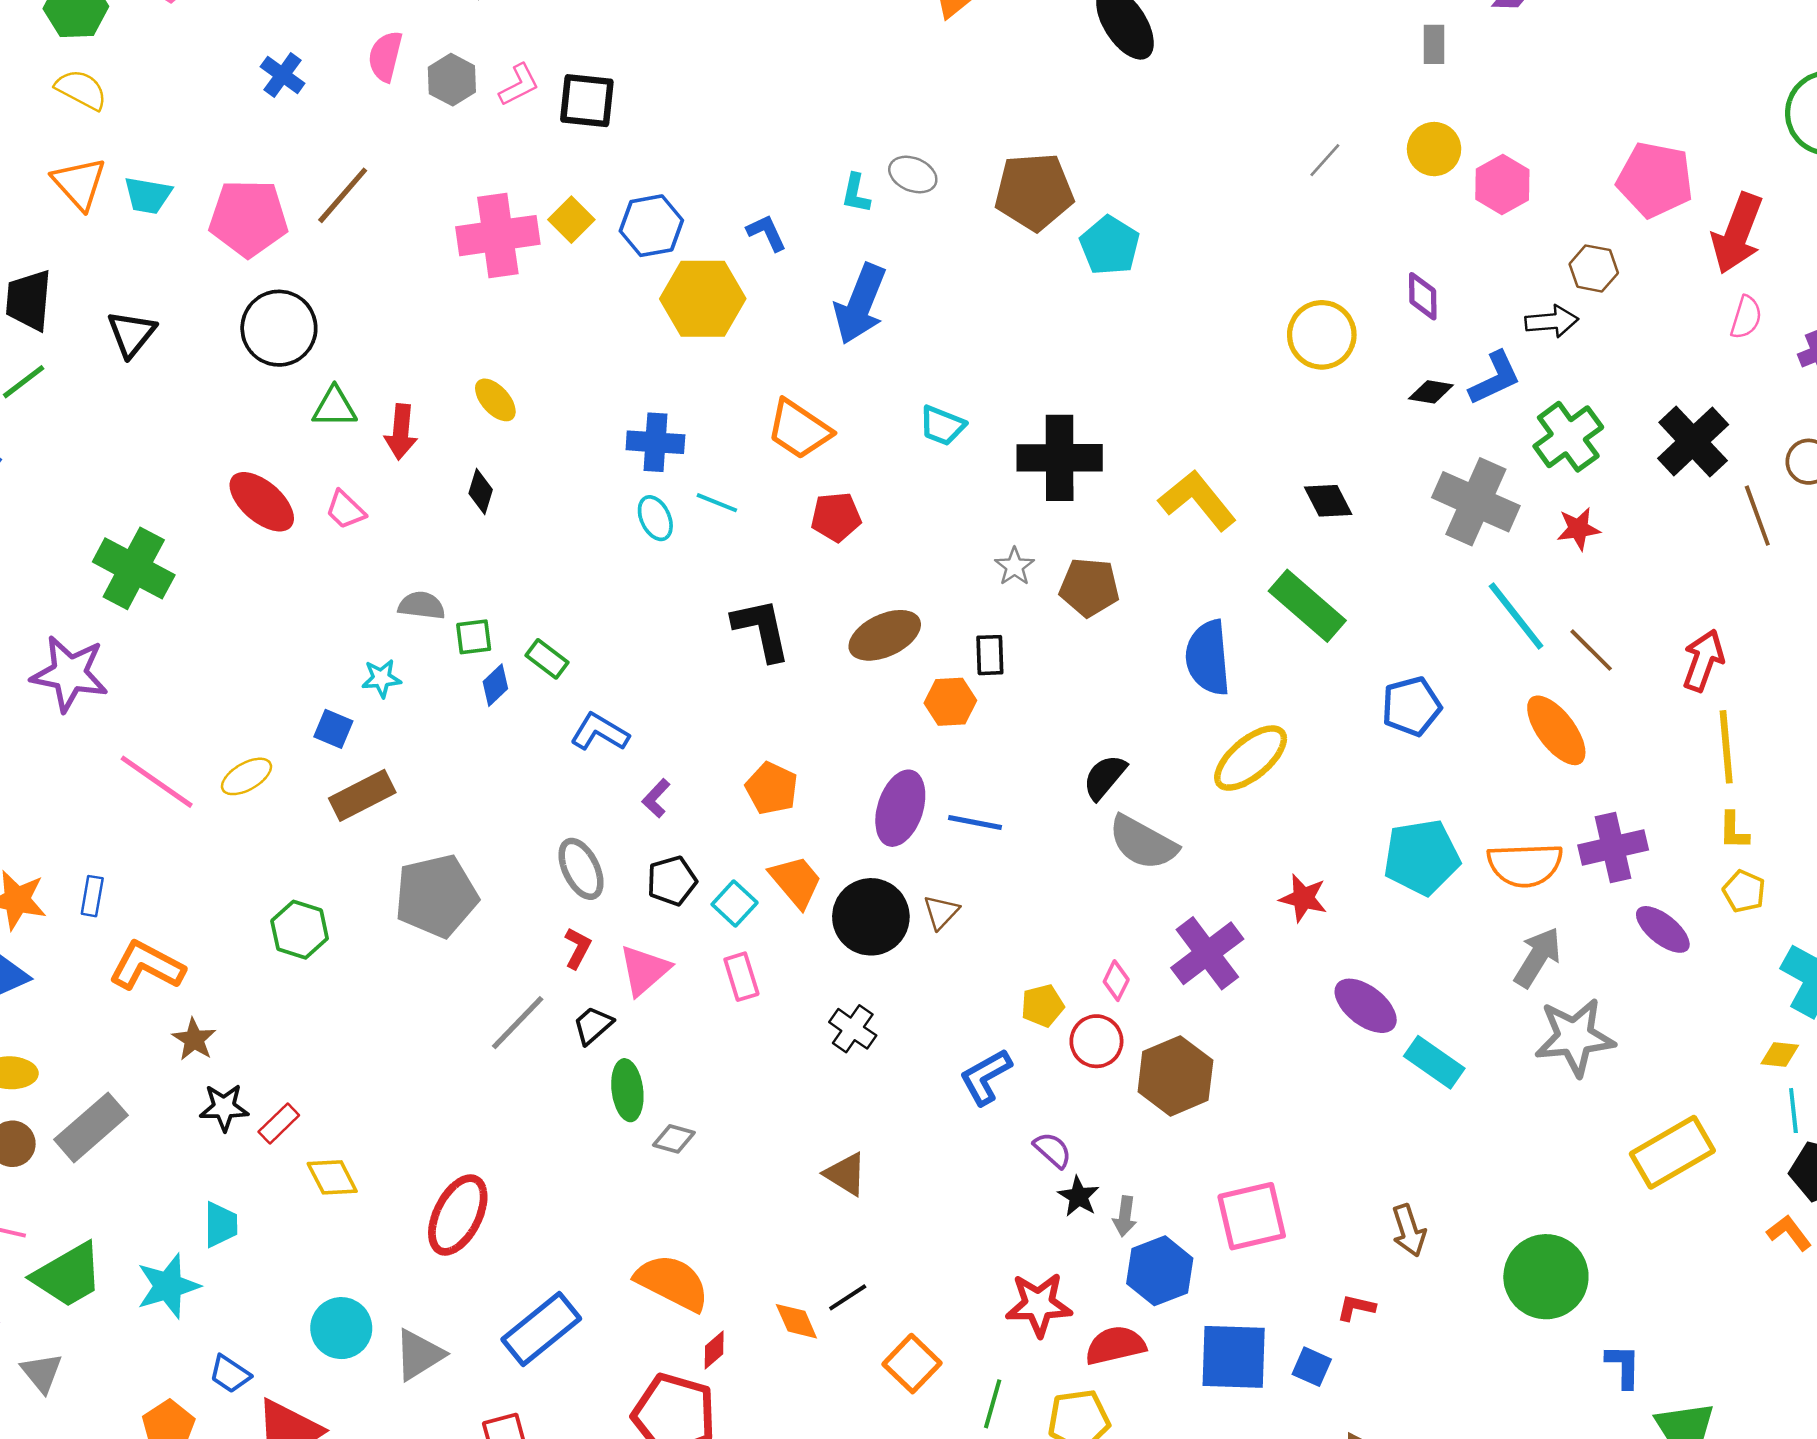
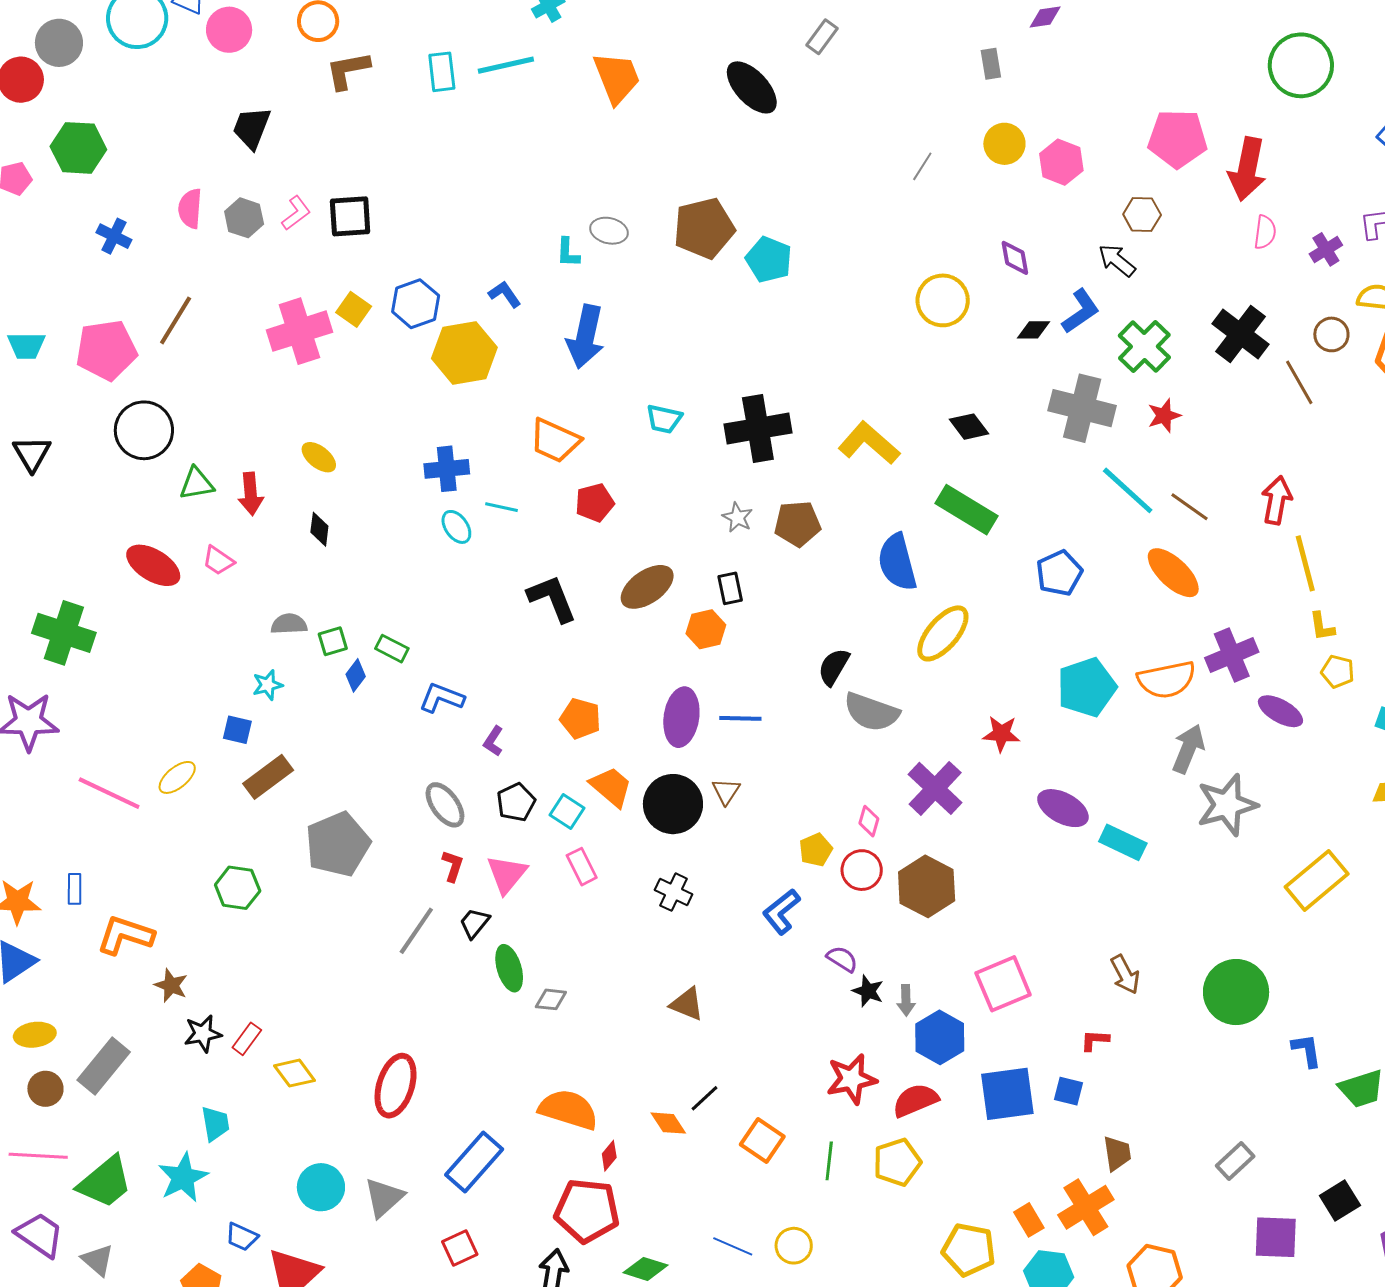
black arrow: (1552, 321) -> (1117, 260), turned -126

